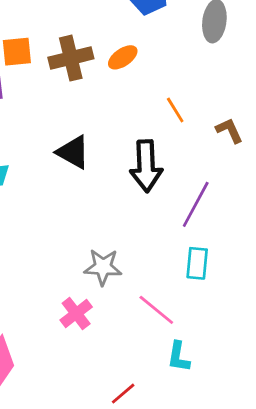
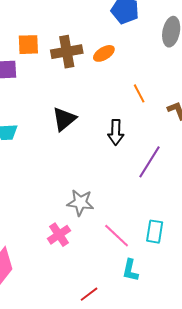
black triangle: (73, 152) -> (64, 119), turned 48
black arrow: (146, 166) -> (116, 132), size x0.7
cyan rectangle: (197, 263) -> (155, 232), moved

